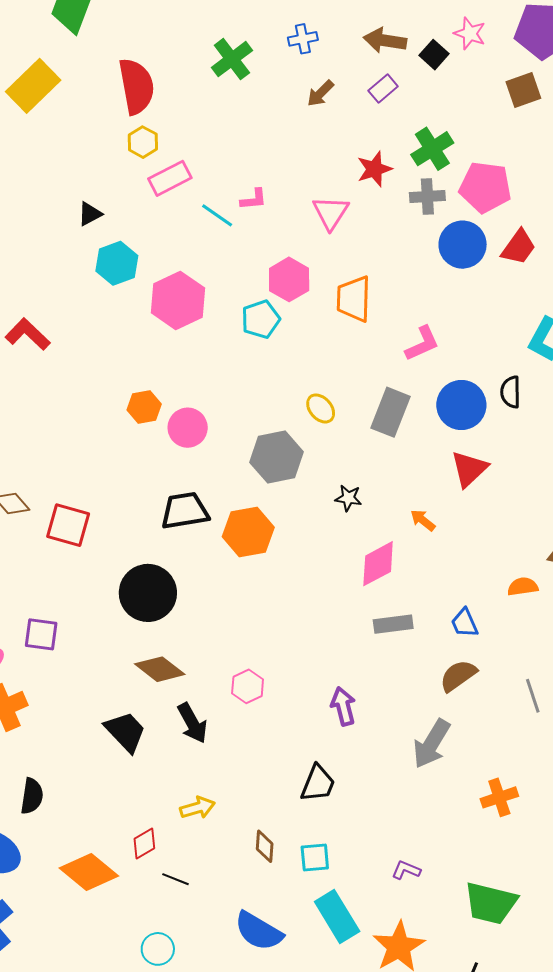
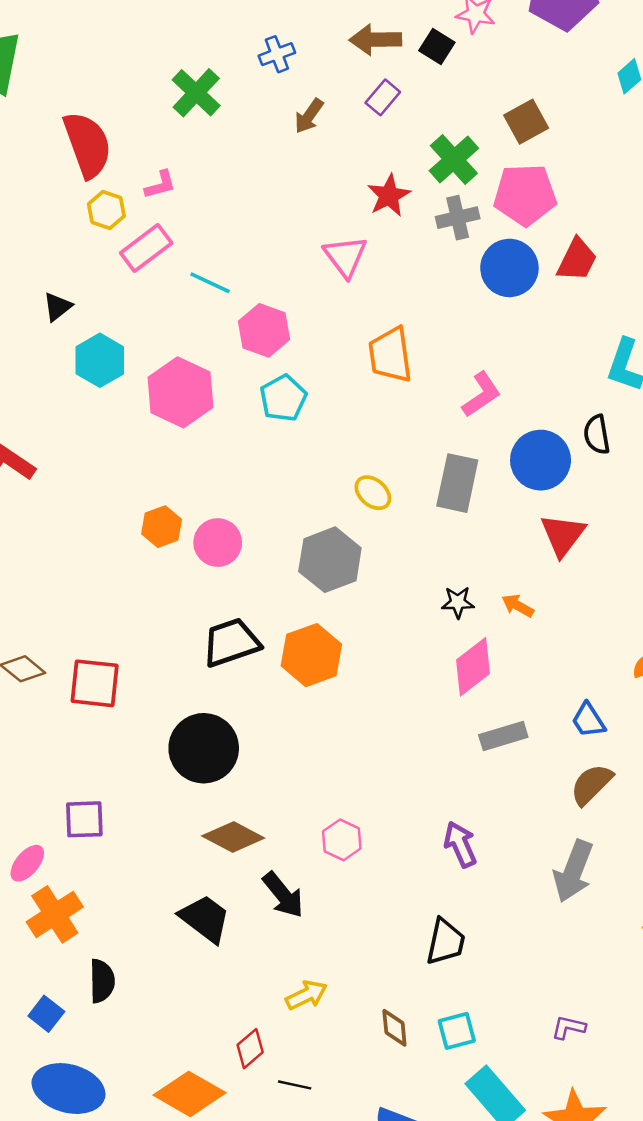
brown square: (523, 90) -> (526, 122), moved
pink L-shape: (254, 199) -> (160, 185), moved
pink hexagon: (289, 279) -> (264, 330), moved
black star: (348, 498) -> (458, 602), moved
black semicircle: (32, 796) -> (102, 981), moved

